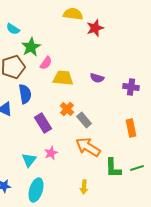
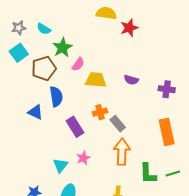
orange cross: (67, 109) -> (100, 112), turned 32
orange rectangle: (131, 128) -> (167, 132), size x1.4
orange arrow: (88, 147) -> (122, 152), turned 60

